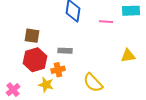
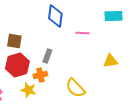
pink line: (106, 22) -> (82, 33), moved
gray rectangle: (65, 51) -> (47, 56), turned -72

